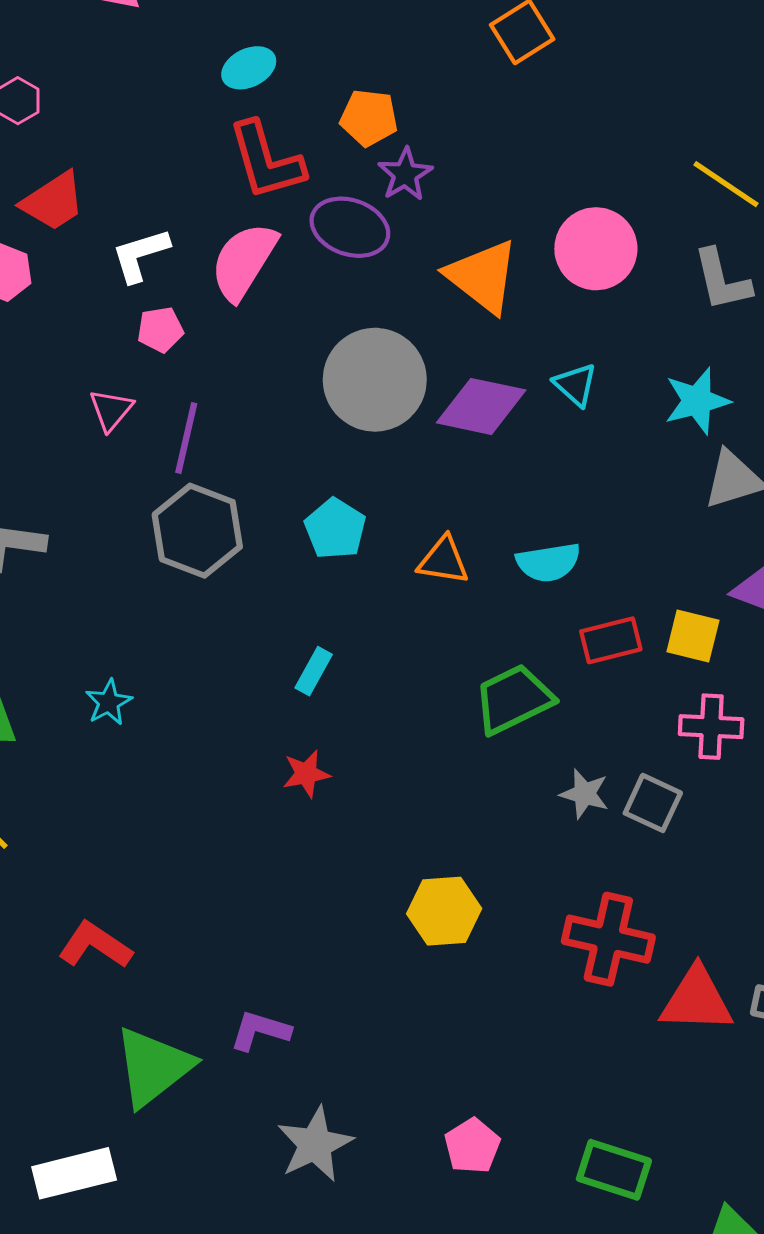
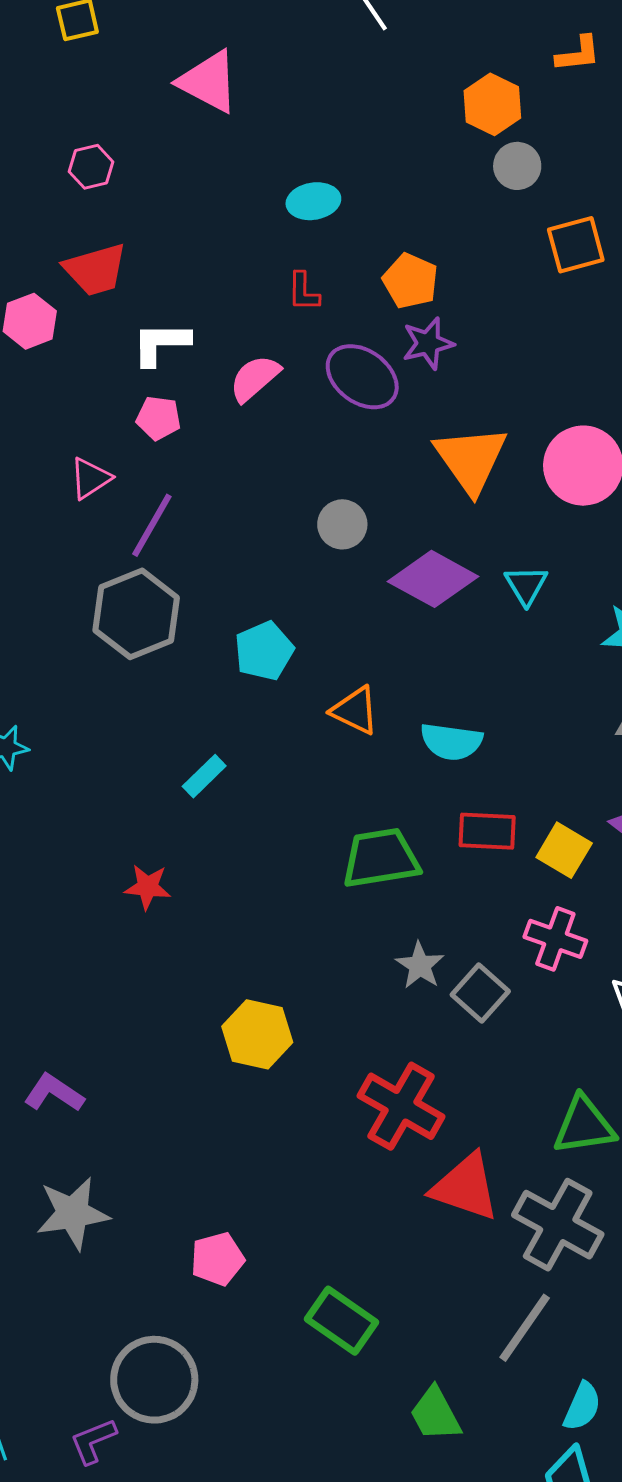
red L-shape: (266, 161) -> (303, 292), size x0.5
pink semicircle: (244, 261) -> (255, 378), size x0.7
gray circle: (375, 380) -> (342, 524), size x0.5
red star: (306, 774) -> (148, 887), moved

